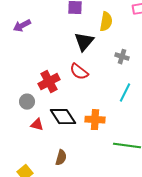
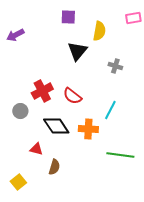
red semicircle: (79, 72) -> (72, 96), moved
cyan line: (125, 93) -> (110, 110), moved
red triangle: (37, 125) -> (36, 149), moved

